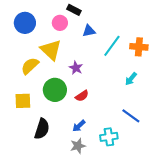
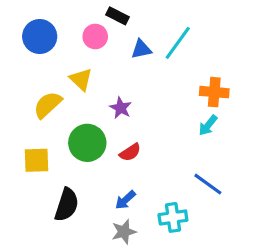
cyan line: (112, 46) -> (178, 43), moved
orange cross: (139, 47) -> (214, 92), moved
yellow triangle: (51, 50) -> (81, 79), size x0.7

